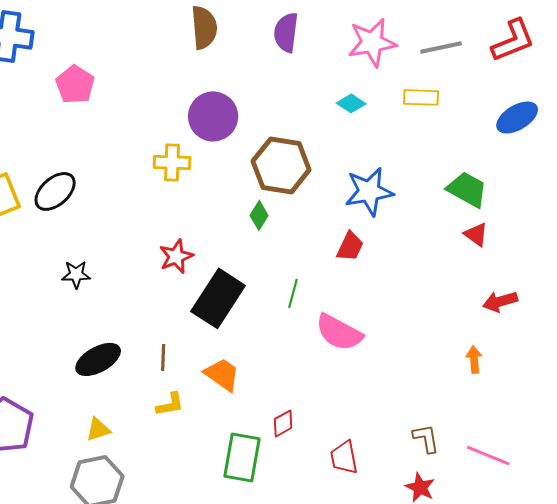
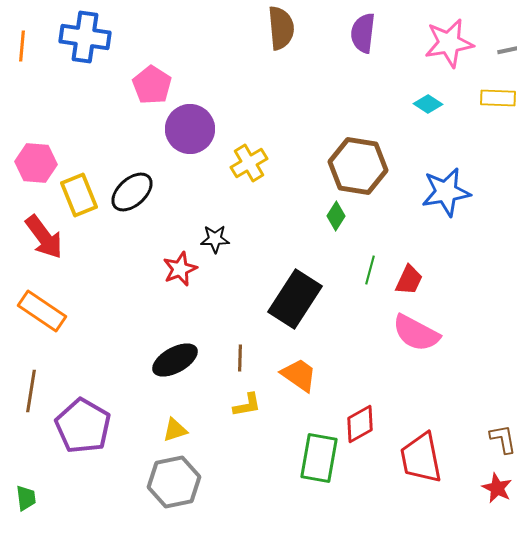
purple circle: (213, 116) -> (190, 129), moved
yellow cross: (172, 162) -> (249, 163), turned -33
red trapezoid: (350, 246) -> (409, 280), moved
red star: (176, 256) -> (180, 269), moved
black star: (76, 274) -> (215, 239), moved
green line: (293, 293) -> (370, 270), moved
red diamond: (283, 423) -> (360, 424), size x1.4
red trapezoid: (344, 457) -> (421, 458), size x1.5

